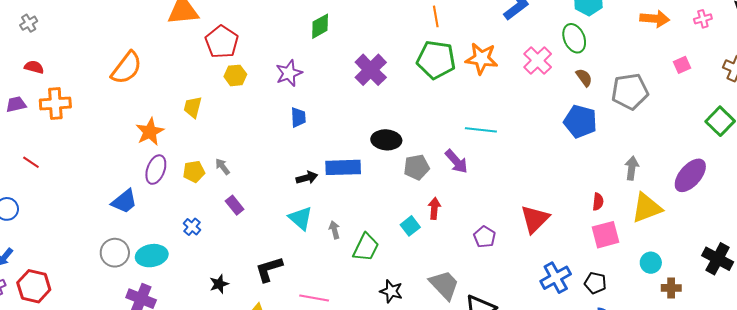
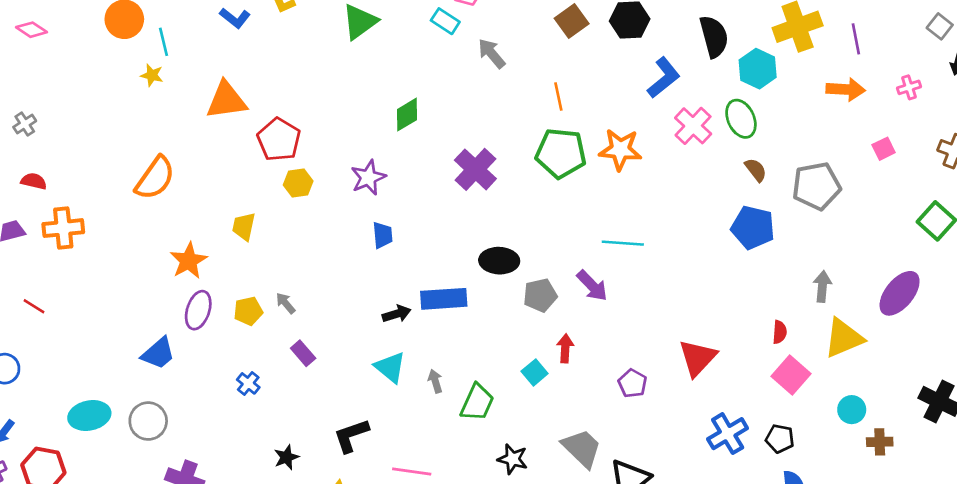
pink cross: (538, 60) -> (693, 126), moved
pink square: (605, 235) -> (791, 375), turned -32
cyan ellipse: (152, 256) -> (89, 416), moved

